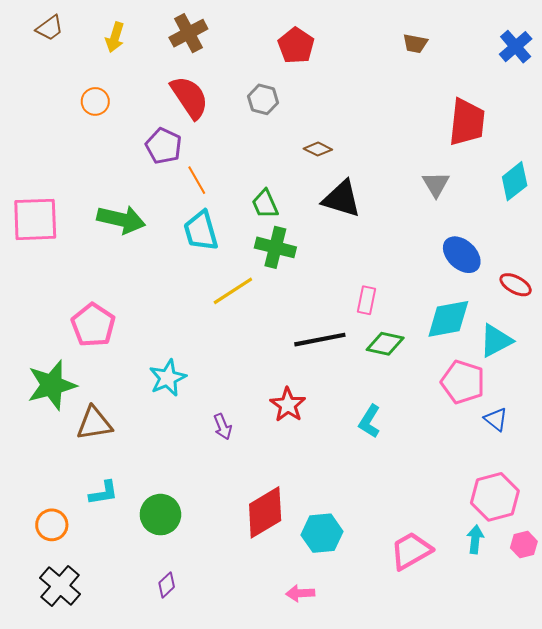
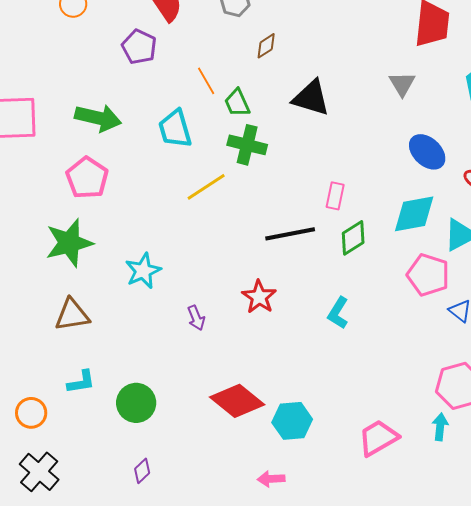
brown diamond: (318, 149) -> (266, 46), moved, turned -60
orange line: (197, 180) -> (206, 81), moved
pink pentagon: (93, 325) -> (87, 178), moved
green diamond: (385, 344) -> (353, 238), turned -45
green star: (52, 385) -> (69, 243), moved
red diamond: (265, 512) -> (237, 401), turned 70

